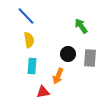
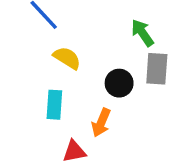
yellow semicircle: (29, 40) -> (67, 58), moved, turned -49
gray rectangle: (90, 58) -> (157, 69), moved

